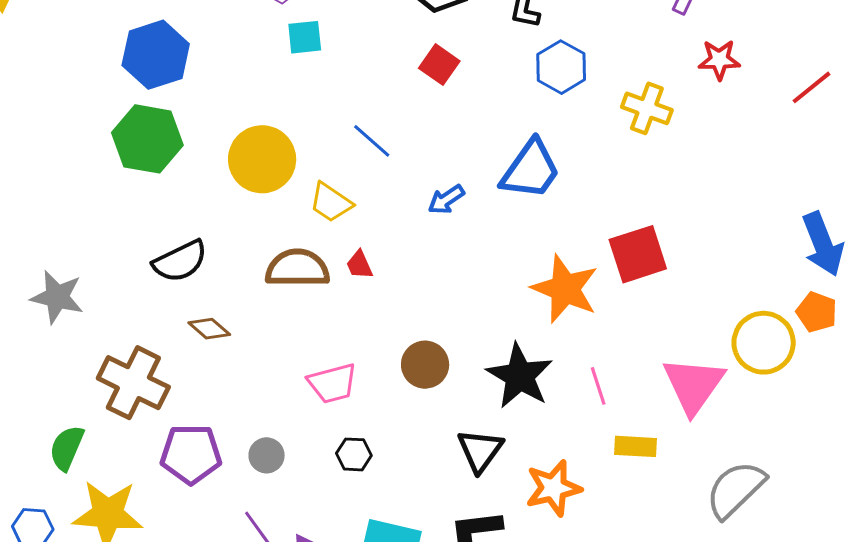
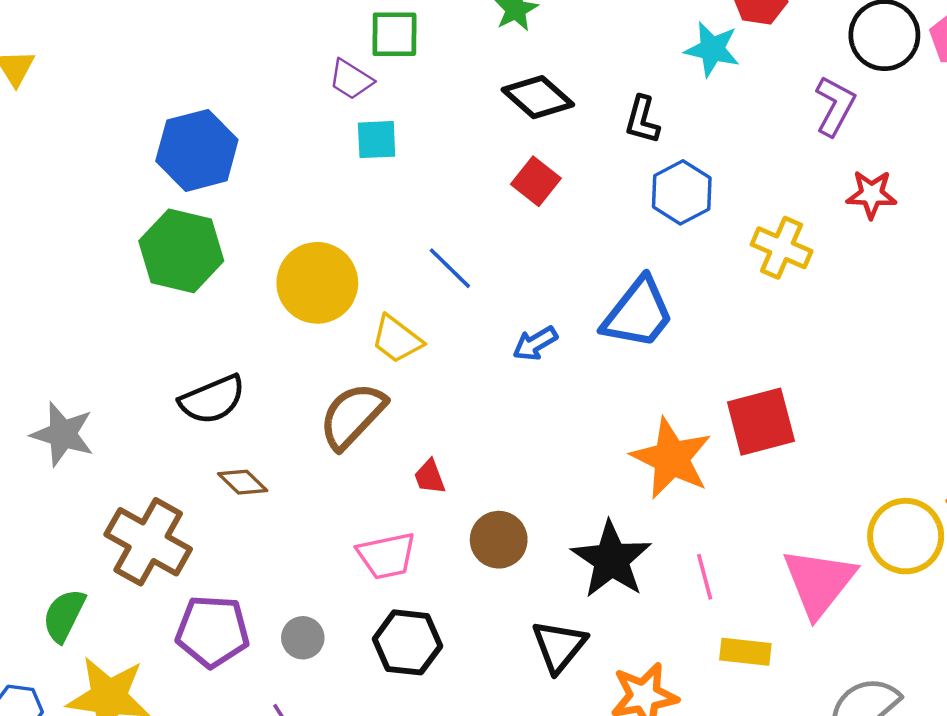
red trapezoid: (359, 265) -> (430, 477), moved
brown semicircle: (297, 268) -> (352, 416), turned -50
black hexagon: (354, 454) -> (407, 642), size x1.6

